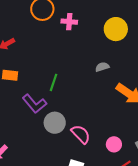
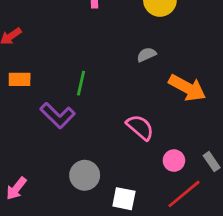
gray circle: (55, 123) -> (85, 175), moved
pink semicircle: (81, 134) -> (140, 127), moved

